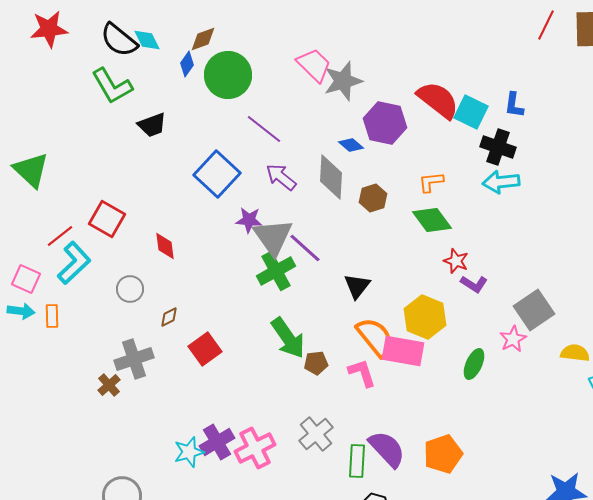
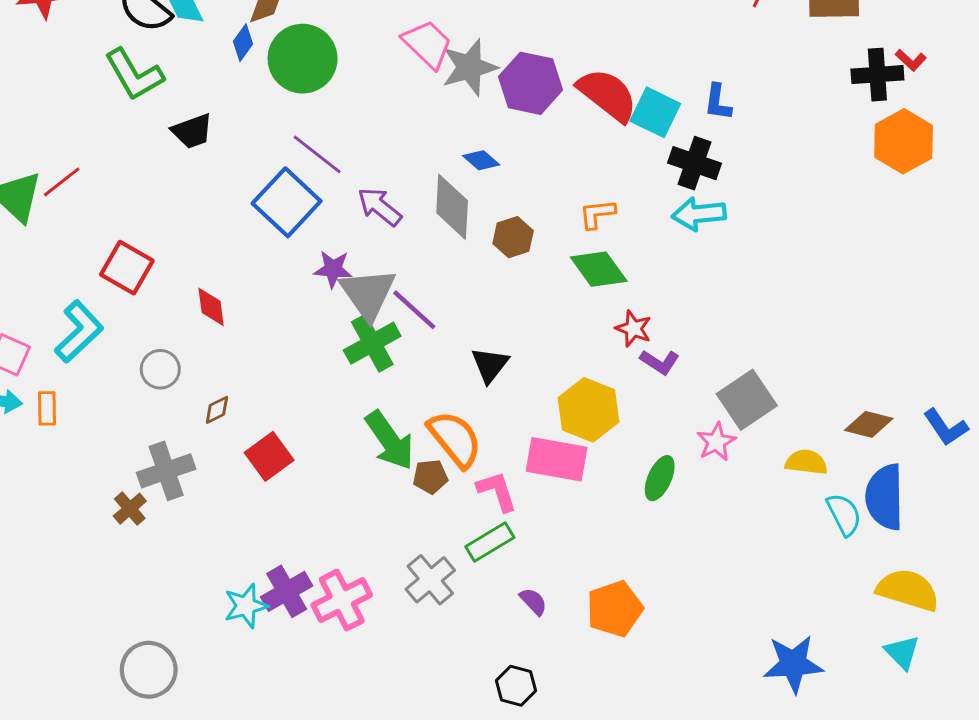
purple hexagon: (385, 123) -> (530, 83), moved
purple line: (264, 129) -> (317, 154), moved
red line: (60, 236) -> (62, 182), moved
orange semicircle: (375, 337) -> (455, 439), moved
purple semicircle: (387, 449) -> (533, 602), size x0.5
green rectangle: (357, 461) -> (490, 542), moved, turned 56

